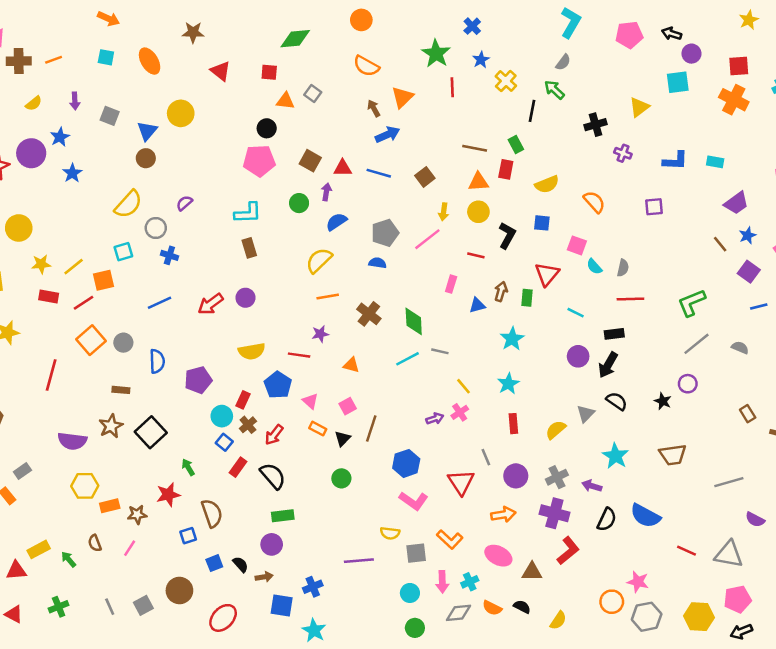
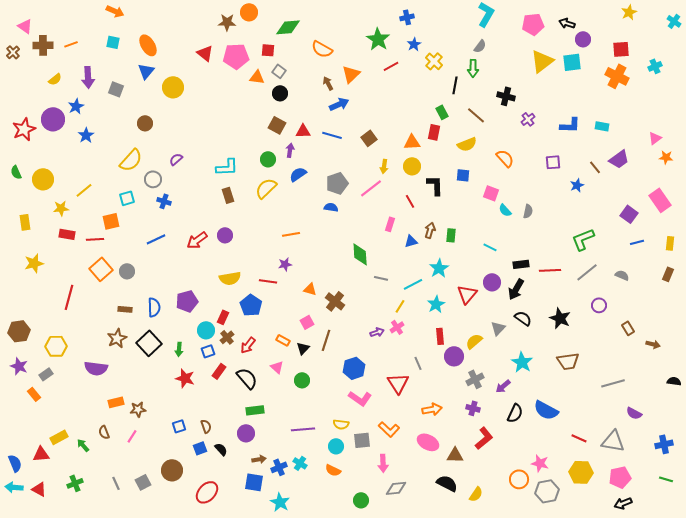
orange circle: (361, 20) -> (249, 12), moved
blue cross: (472, 26) -> (407, 17), turned 32
brown star: (193, 32) -> (227, 22), moved
green diamond: (295, 39) -> (288, 27), moved
red square: (269, 72) -> (268, 50), moved
red line: (452, 87) -> (391, 66), turned 63
green arrow: (554, 90) -> (473, 68), turned -132
purple arrow: (75, 101) -> (88, 77), size x1.5
yellow triangle: (639, 107) -> (542, 61), moved, size x1.4
black cross: (596, 125) -> (506, 96), turned 30
black circle: (267, 128) -> (280, 93), moved
blue triangle: (147, 131) -> (146, 71), moved
brown line: (475, 148) -> (476, 115), moved, turned 30
purple cross: (623, 153) -> (528, 119), turned 32
pink pentagon: (259, 161) -> (236, 56), moved
black L-shape: (507, 235) -> (435, 185), turned -30
blue star: (748, 235) -> (577, 185), moved
brown line: (720, 244) -> (595, 167), moved
red line: (476, 255) -> (410, 201), turned 48
yellow semicircle: (319, 260) -> (266, 188), moved
yellow line: (74, 267) -> (84, 190), moved
red triangle: (547, 274) -> (467, 294), moved
red line: (630, 299) -> (550, 270), moved
red line: (84, 303) -> (95, 239), turned 30
brown cross: (369, 314) -> (335, 301), moved
cyan line: (407, 359) -> (413, 284), moved
blue semicircle: (157, 361) -> (154, 307), moved
purple circle: (688, 384) -> (599, 305), moved
yellow line: (463, 386) -> (400, 306), turned 72
pink triangle: (310, 401) -> (277, 367), moved
black star: (663, 401) -> (560, 318), size x1.5
purple semicircle: (72, 441) -> (96, 368), moved
blue square: (224, 442) -> (208, 351), turned 32
green arrow: (188, 467) -> (179, 349), moved, turned -144
purple circle: (516, 476) -> (454, 356), moved
yellow hexagon: (85, 486) -> (56, 346), moved
purple arrow: (592, 486) -> (503, 386), turned -56
red star: (168, 495) -> (185, 378), moved, turned 30
brown semicircle: (212, 513) -> (206, 426), moved, size x0.6
purple cross: (554, 513) -> (473, 408), size x0.6
purple line: (359, 561) -> (303, 429), moved
brown arrow: (264, 577) -> (259, 459), moved
cyan cross: (470, 582) -> (300, 463), moved, turned -32
cyan circle: (410, 593) -> (336, 446), moved
black semicircle: (522, 607) -> (447, 483), size x1.5
orange semicircle: (492, 608) -> (333, 470), moved
yellow hexagon: (699, 617) -> (581, 472), moved

